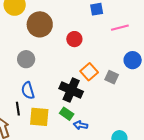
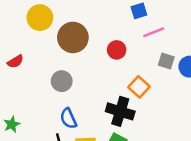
pink line: (120, 28) -> (154, 32), moved
gray square: (112, 77) -> (166, 61), moved

